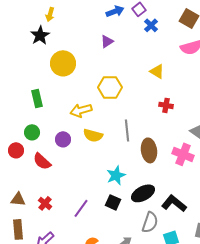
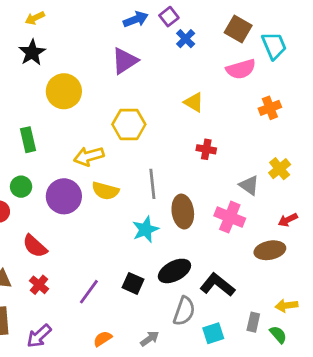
yellow arrow: (50, 14) -> (35, 18), moved, turned 48
purple triangle: (107, 41) -> (125, 61), size x1.5
purple circle: (63, 139) -> (64, 196), size x1.6
red semicircle: (42, 161) -> (35, 246), moved
cyan star: (116, 175) -> (145, 230), moved

